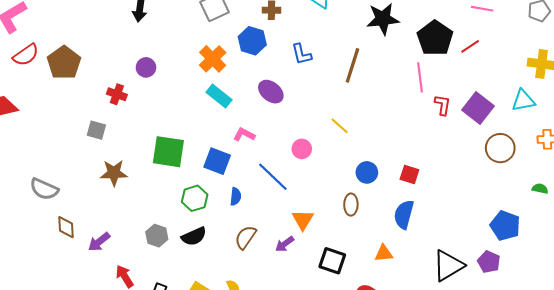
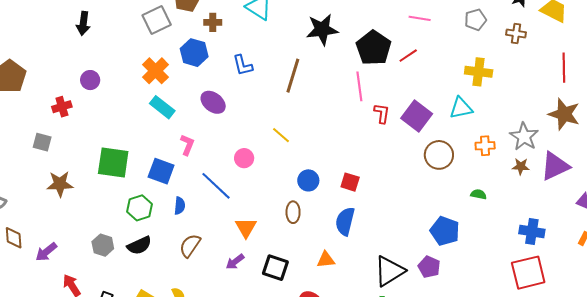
red cross: (117, 94) -> (62, 107), turned -36
pink L-shape: (244, 135) -> (187, 145), turned 85
purple arrow: (285, 244) -> (235, 262), moved

